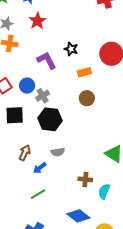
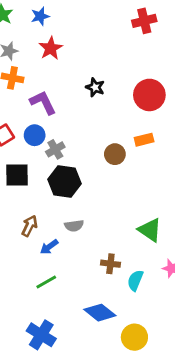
purple L-shape: (47, 60) -> (43, 103), moved
orange rectangle: (84, 72) -> (144, 140), moved

